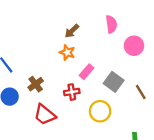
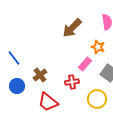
brown arrow: (72, 31) -> (72, 28), size x1.5
orange star: (67, 52) -> (98, 47), moved

